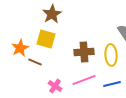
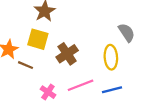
brown cross: (84, 52) -> (67, 54), moved, turned -30

